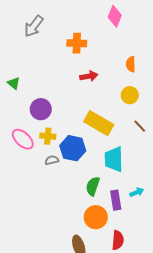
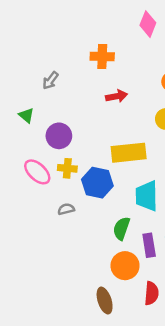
gray arrow: (34, 26) -> (50, 81), moved, size x0.7
green triangle: (14, 83) -> (26, 115), moved
yellow rectangle: (99, 123) -> (129, 153), turned -36
gray semicircle: (52, 160) -> (66, 209), moved

